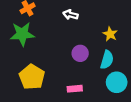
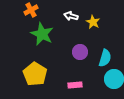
green star: (22, 34) -> (42, 34), moved, turned 30
yellow star: (110, 34) -> (93, 22), moved

